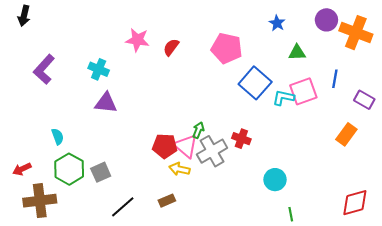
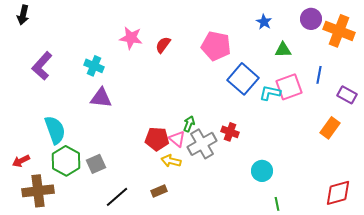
cyan semicircle: (58, 137) -> (55, 130), size x1.8
pink triangle: (186, 146) -> (177, 139), size x0.7

